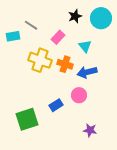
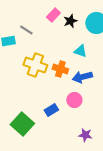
pink rectangle: (58, 37) -> (53, 15), moved
cyan triangle: (85, 46) -> (80, 51), turned -32
green square: (27, 119) -> (22, 124), turned -30

